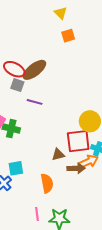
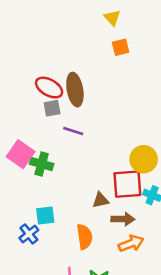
brown ellipse: (34, 70) -> (75, 90), turned -65
gray square: (17, 85) -> (52, 108), turned -32
orange arrow: (89, 161) -> (131, 243), moved

